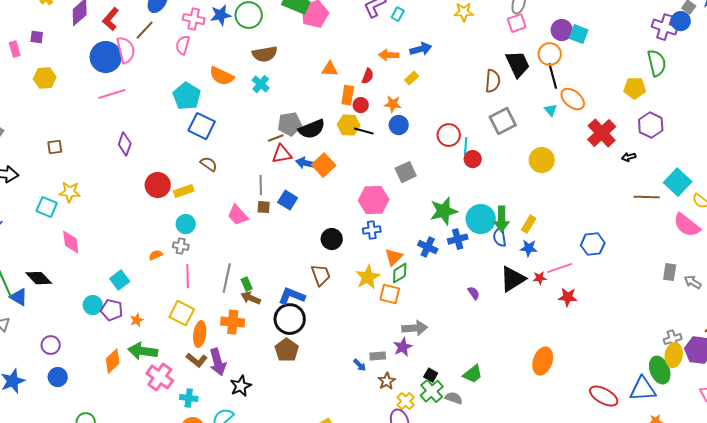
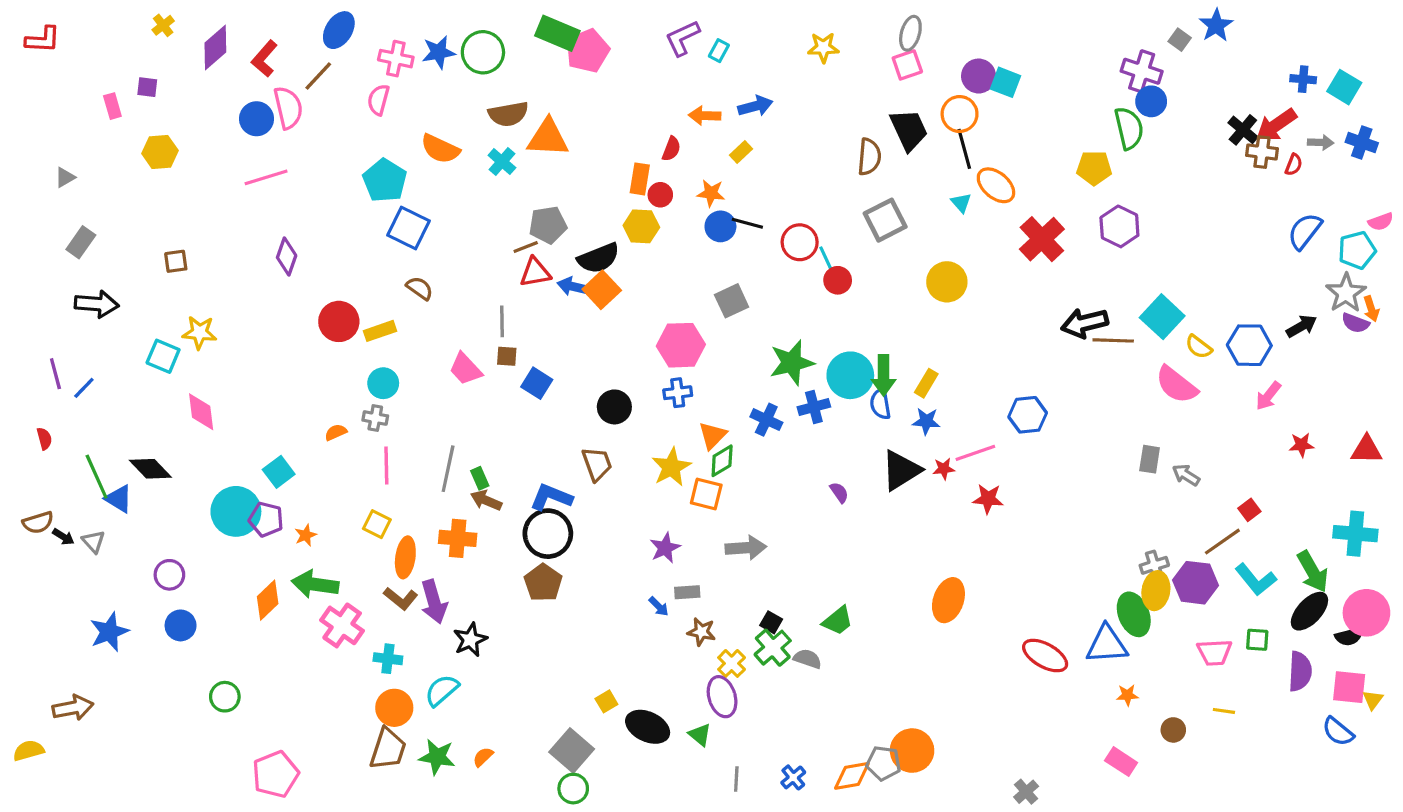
blue circle: (681, 21) -> (1151, 101), moved
blue circle: (106, 57) -> (257, 119), size x0.7
orange triangle: (330, 69) -> (548, 138), moved, size x1.6
black semicircle: (312, 129) -> (599, 258), moved
black line: (364, 131) -> (747, 223), moved
cyan line: (466, 146) -> (827, 260), turned -30
black arrow: (629, 157) -> (1085, 323), moved, size x2.0
blue square: (288, 200) -> (537, 383), moved
cyan circle: (93, 305) -> (236, 511), size x1.6
yellow square: (182, 313) -> (377, 524), size x0.7
purple star: (403, 347) -> (665, 548), moved
brown star: (387, 381) -> (701, 632), turned -30

